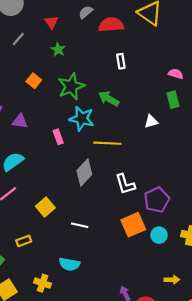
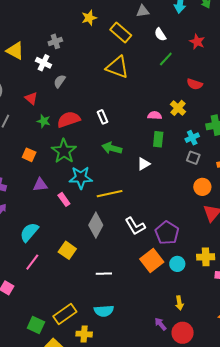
red semicircle: (111, 25) -> (69, 119), moved
green arrow: (109, 99) -> (112, 148), moved
green rectangle: (173, 100) -> (158, 139), turned 35
purple triangle: (20, 121) -> (40, 185), moved
yellow square: (45, 207) -> (67, 250), moved
yellow rectangle: (24, 241) -> (65, 314), moved, size x1.6
yellow arrow: (172, 280) -> (179, 303), moved, turned 96

